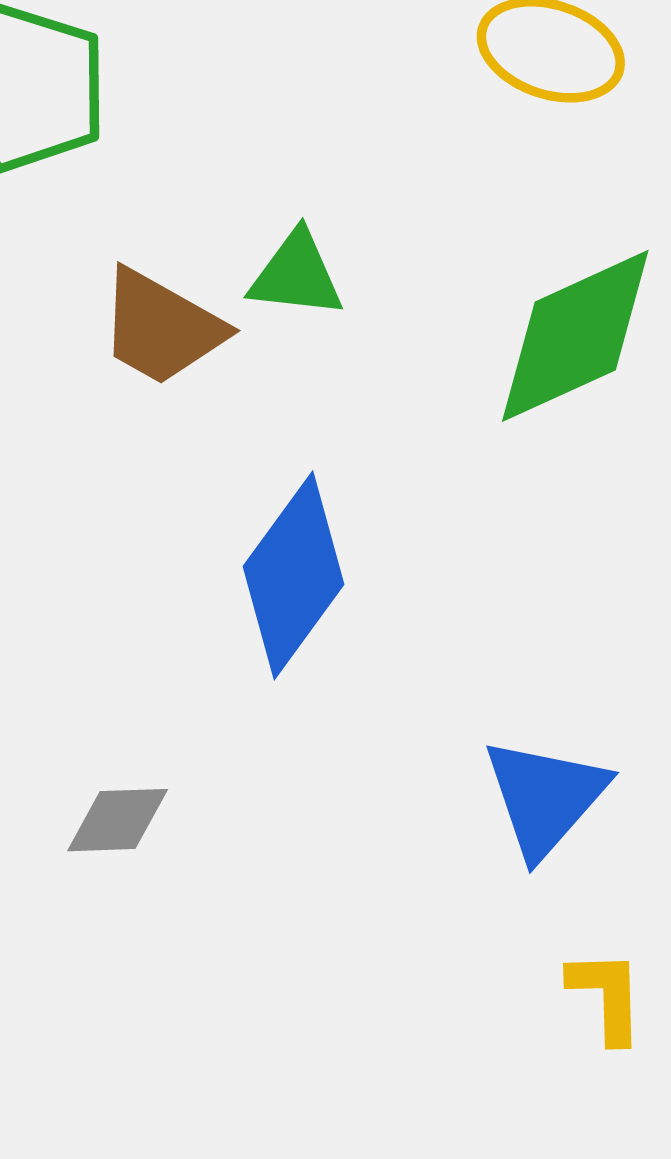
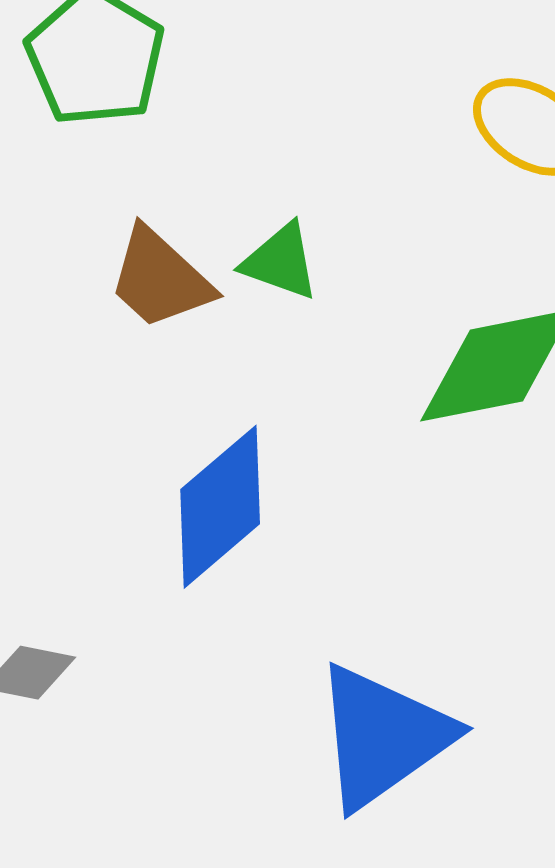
blue triangle: (545, 797) -> (383, 737), size x1.4

